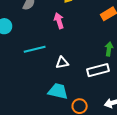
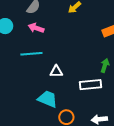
pink arrow: (59, 21) -> (36, 28), moved, turned -63

